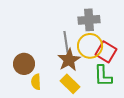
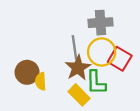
green L-shape: (103, 76) -> (96, 82), moved
yellow semicircle: (36, 82) -> (41, 81), moved

